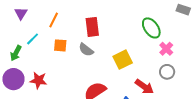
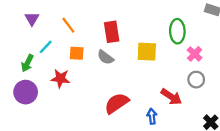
orange line: (54, 20) -> (68, 25), turned -63
green ellipse: (151, 28) -> (177, 31), turned 35
yellow square: (123, 60) -> (147, 52), moved, turned 30
red star: (38, 80) -> (60, 78), moved

